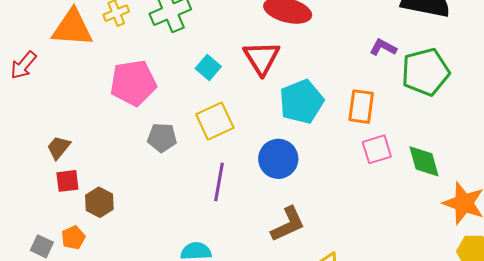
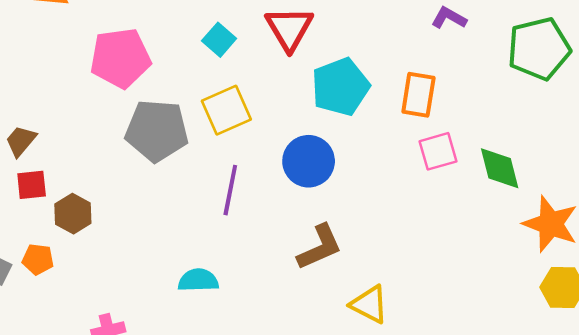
green pentagon: (425, 72) -> (539, 49), moved
gray pentagon: (162, 138) -> (157, 131), size x1.6
orange pentagon: (73, 238) -> (38, 259), turned 30

